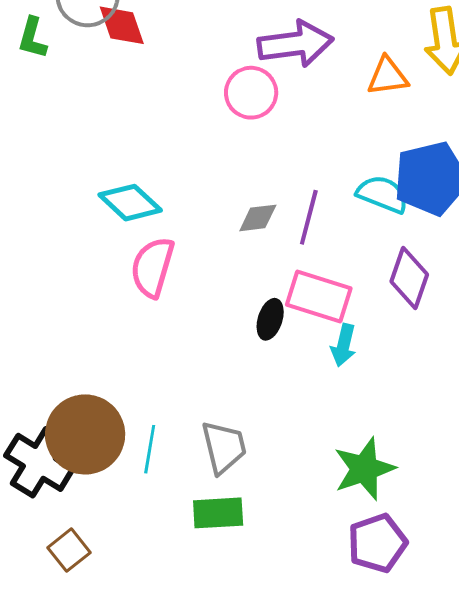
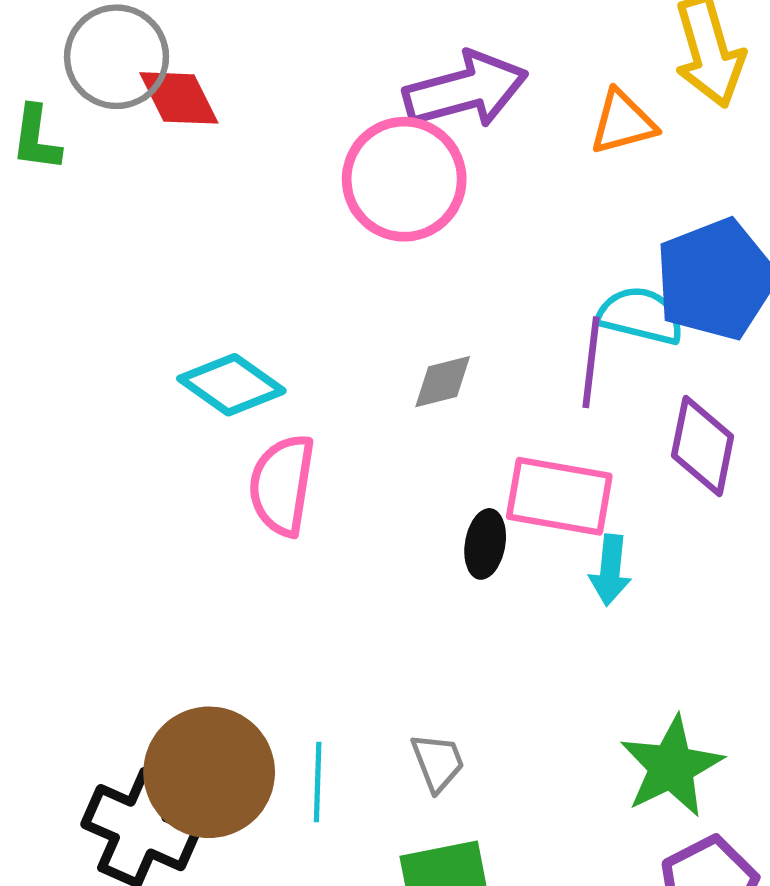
pink circle: (251, 93) -> (404, 179), size x1.4
purple line: (309, 217) -> (591, 362), moved
gray trapezoid: (224, 447) -> (438, 762), size x0.7

